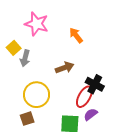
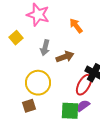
gray arrow: (25, 58) -> (45, 48), moved
purple semicircle: (91, 114) -> (83, 106), moved

